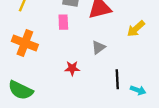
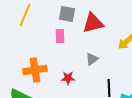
orange cross: (25, 43) -> (35, 70), moved, turned -30

